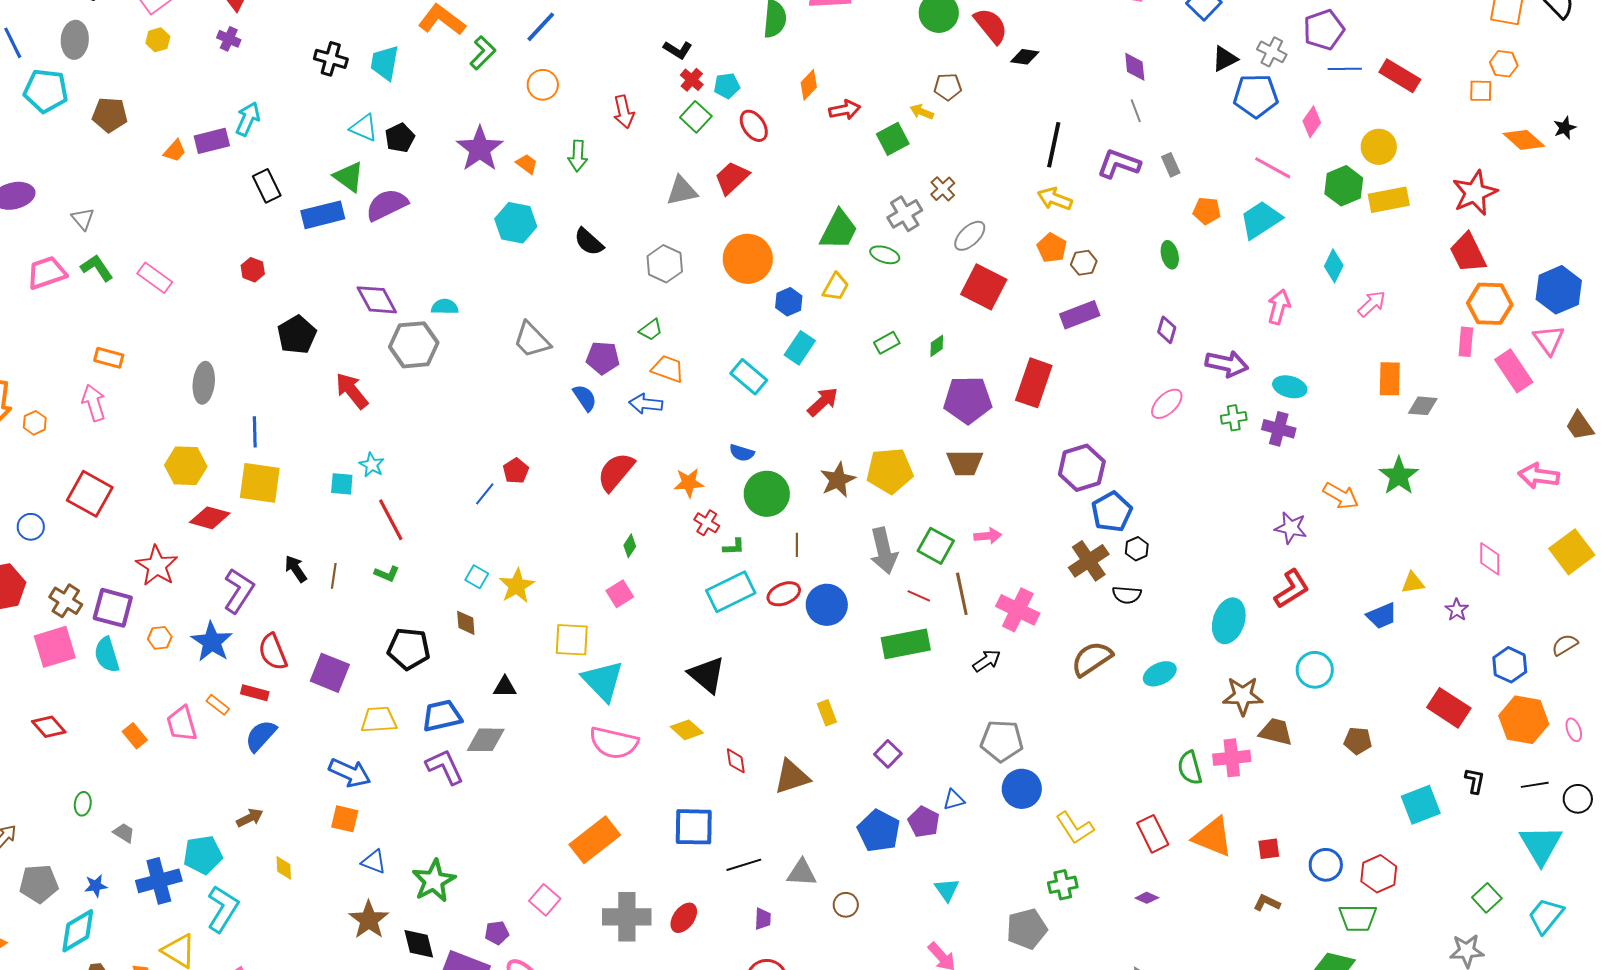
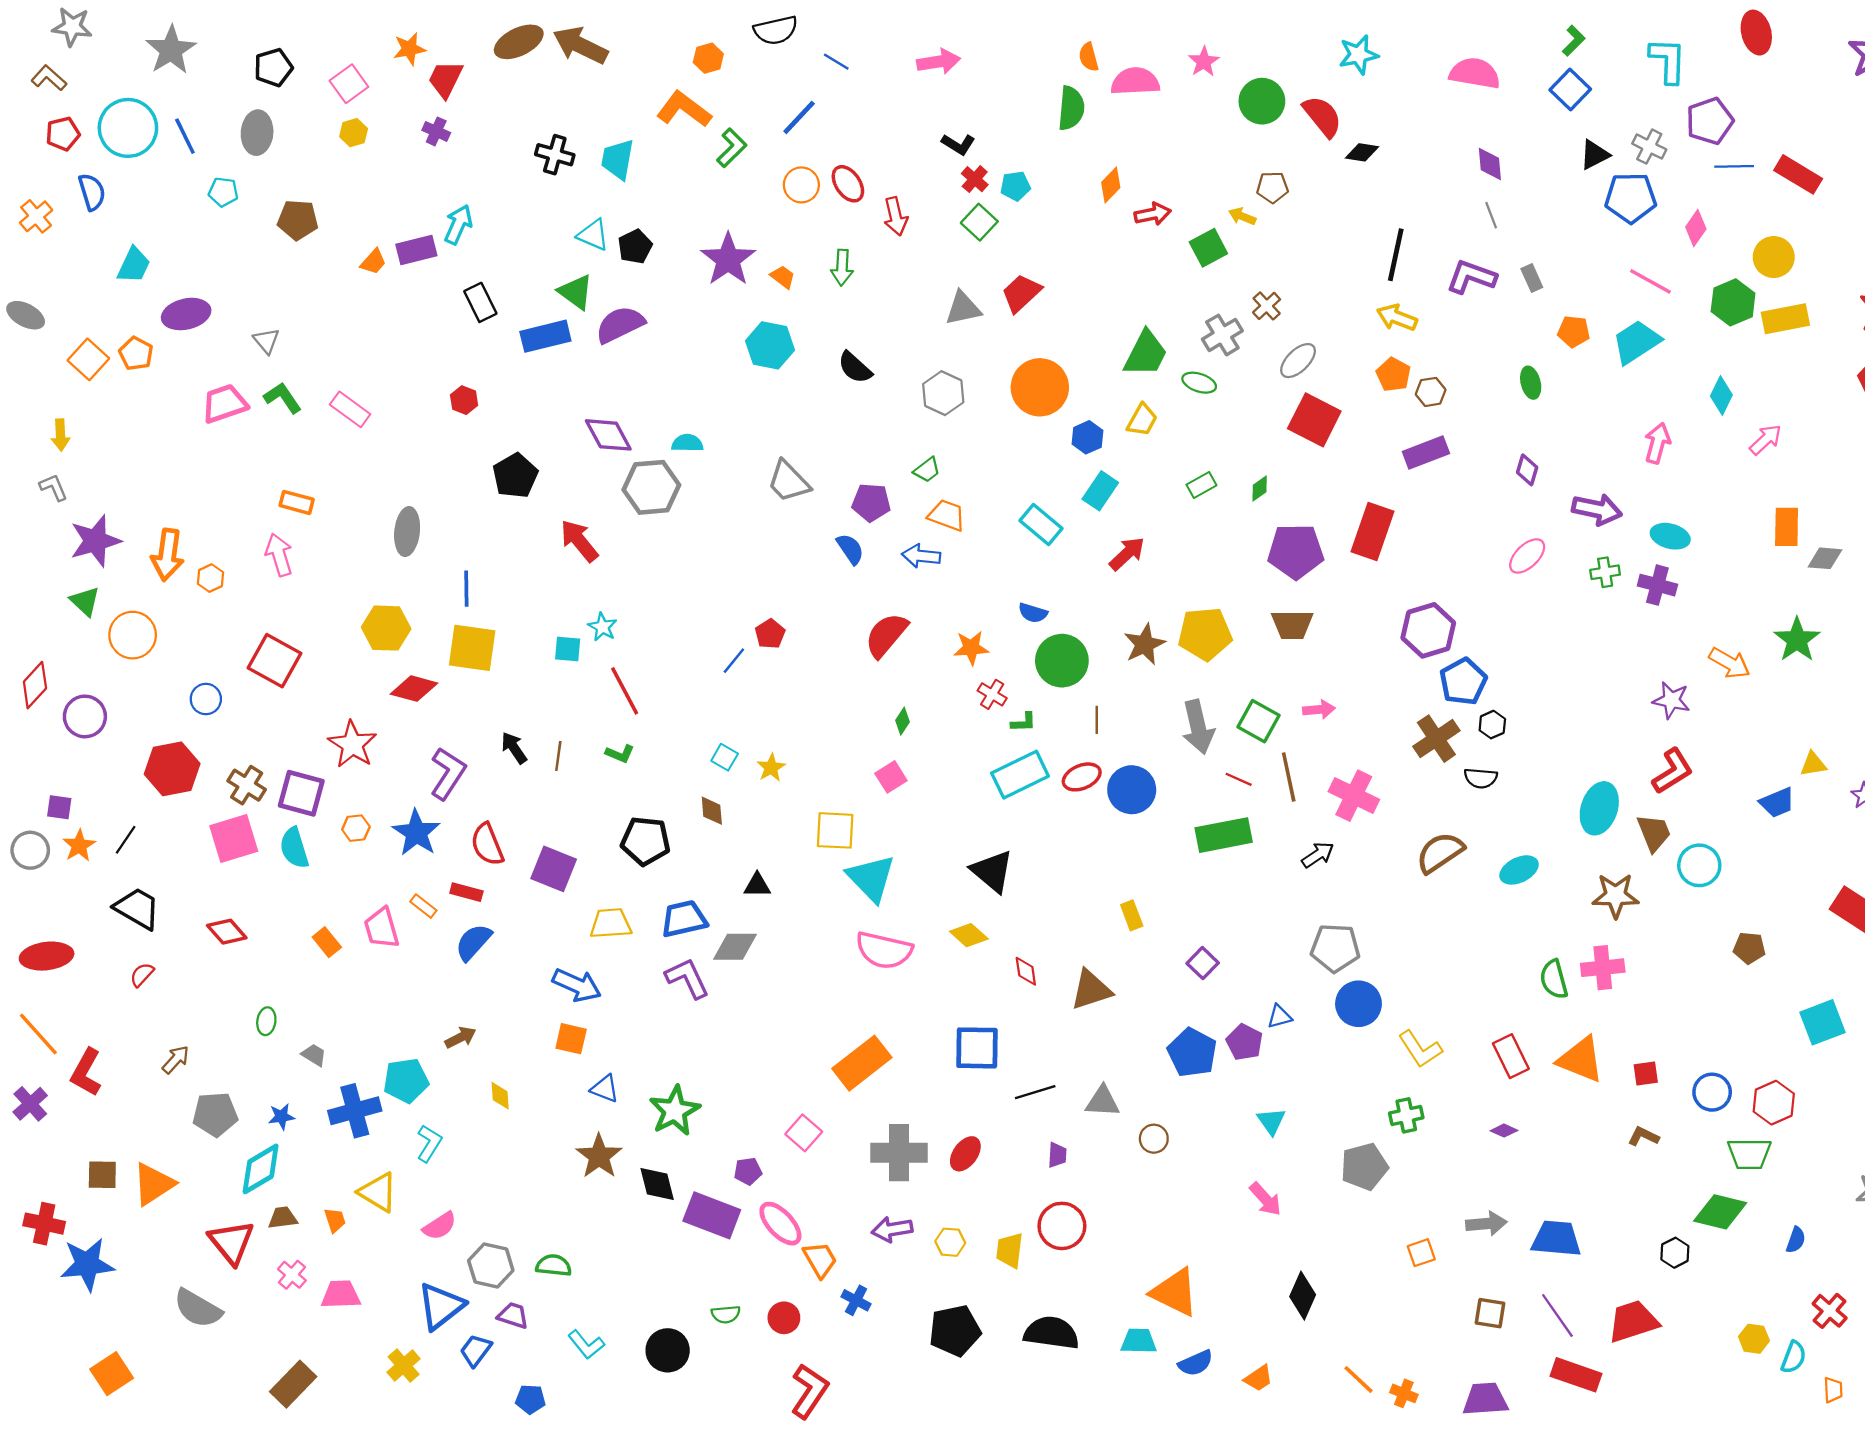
cyan pentagon: (46, 91) -> (223, 192), size x0.6
red ellipse: (754, 126) -> (848, 184), moved
yellow star: (517, 586) -> (771, 768), size x0.7
brown trapezoid: (1276, 732) -> (1654, 833), moved, turned 54
cyan L-shape: (223, 909) -> (429, 1143), size x0.7

